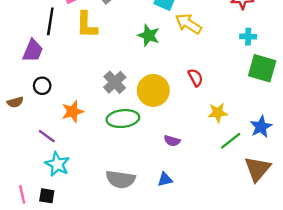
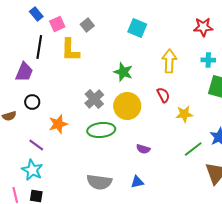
yellow arrow: (188, 24) -> (169, 61), moved, turned 60
green star: (149, 35) -> (123, 72), moved
yellow star: (218, 113) -> (184, 114), moved
cyan star: (57, 164) -> (32, 170), moved

